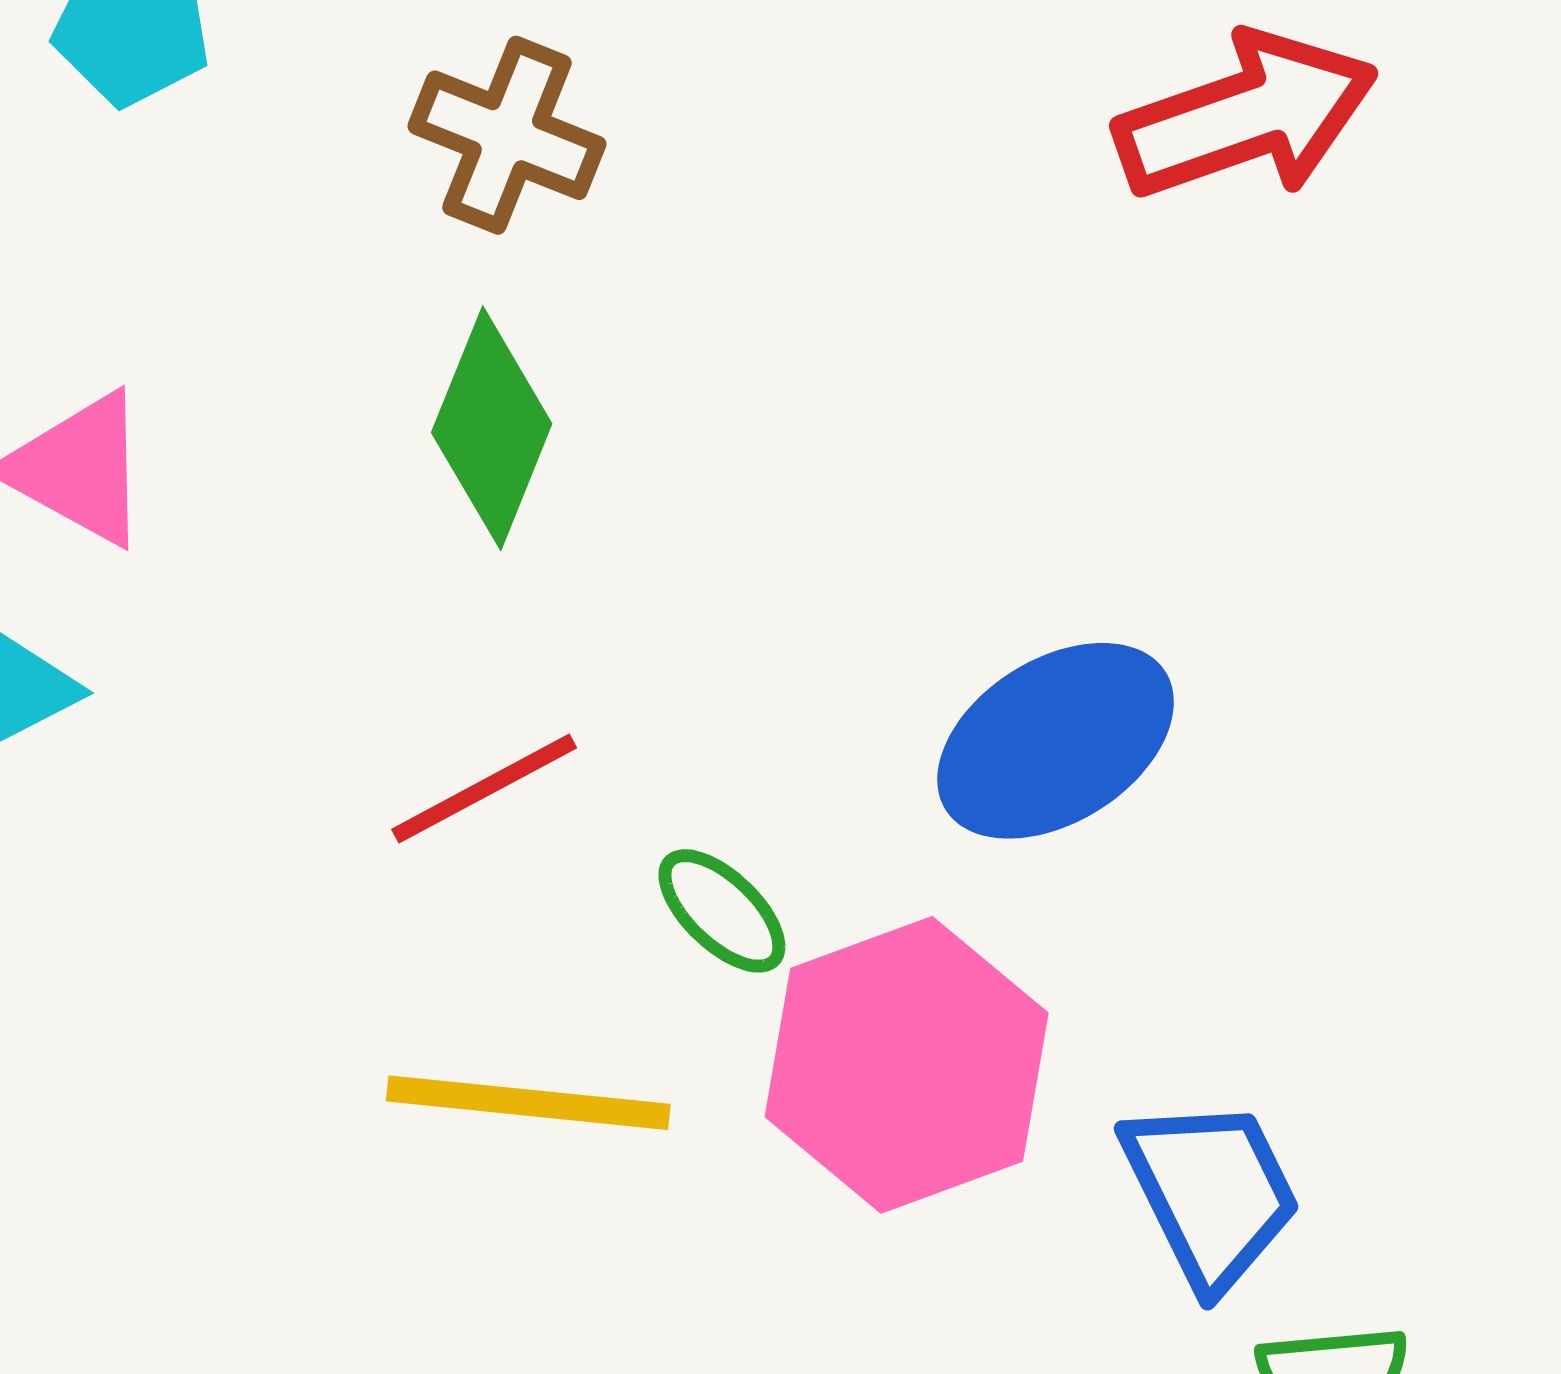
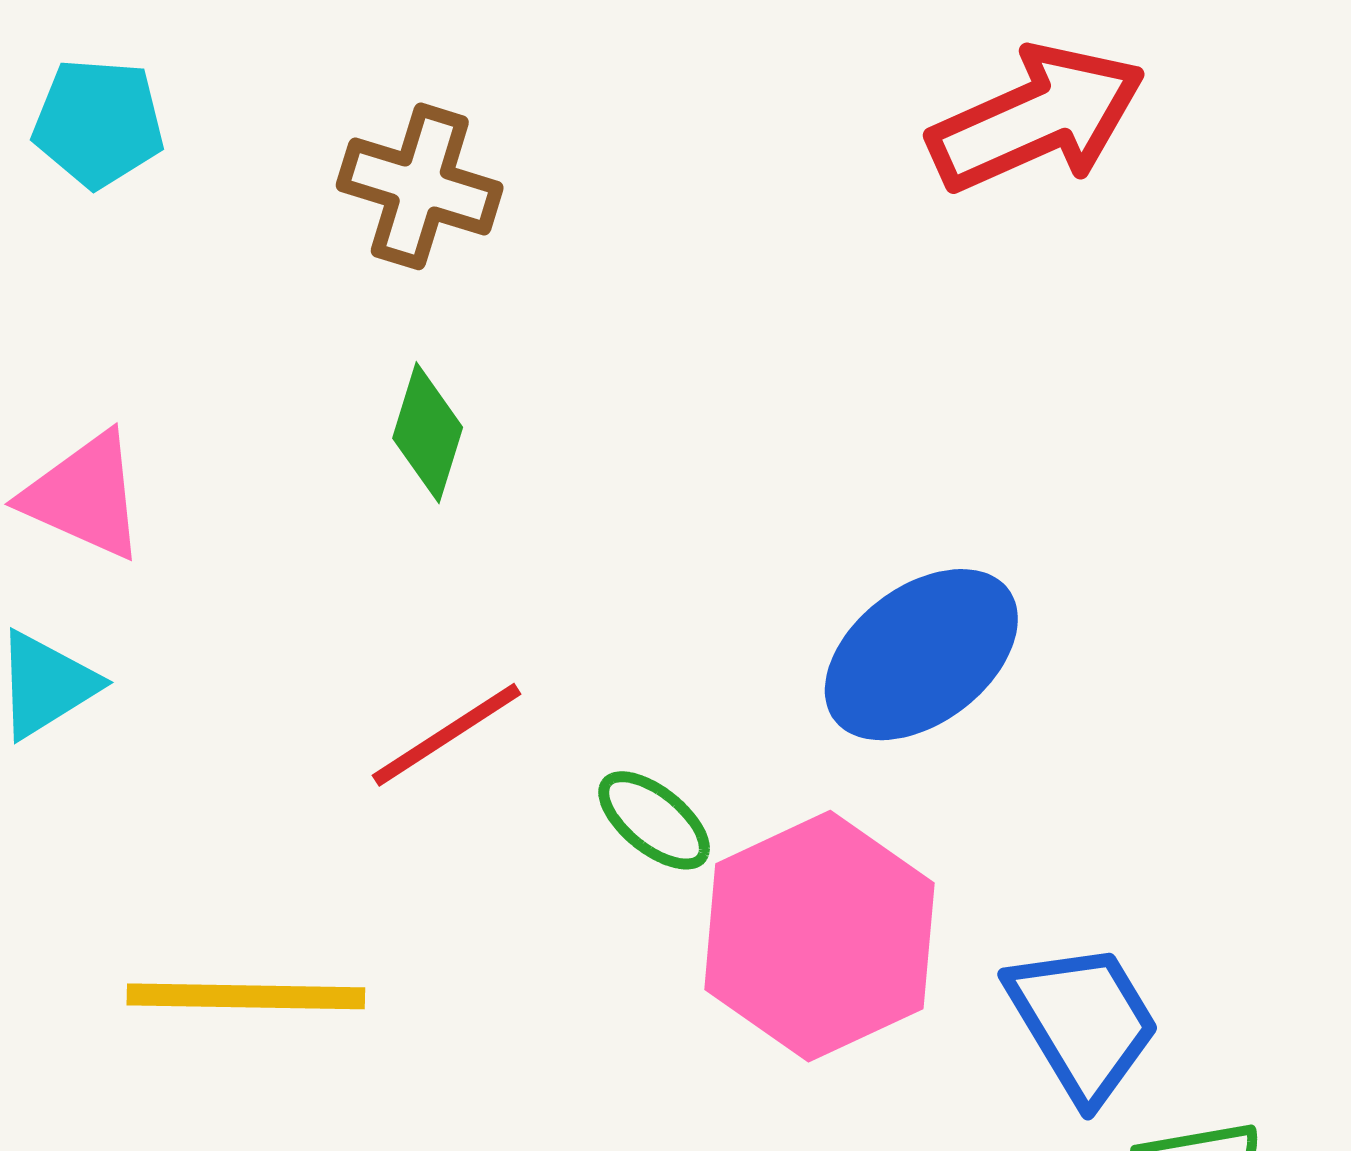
green diamond: (492, 428) -> (428, 433), size x0.7
yellow line: (528, 1103) -> (246, 996), moved

